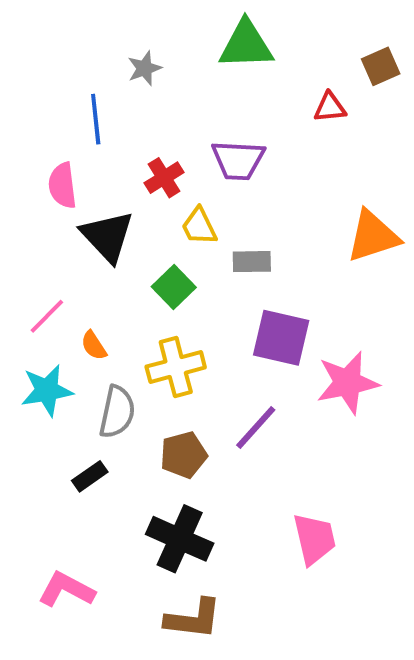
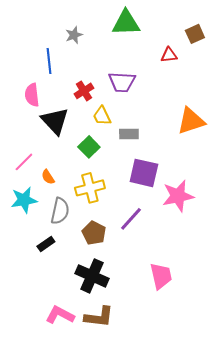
brown pentagon: (184, 455) -> (94, 233), turned -30
pink L-shape: (66, 590) -> (60, 315), moved

